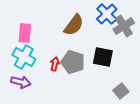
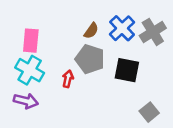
blue cross: (107, 14) -> (122, 28), moved
brown semicircle: (74, 25) -> (91, 31), size x0.6
gray pentagon: (73, 62) -> (90, 59), moved

